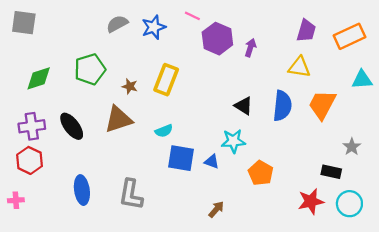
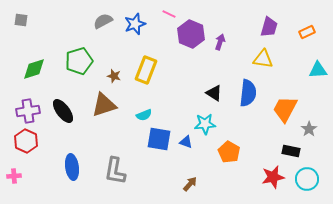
gray square: (24, 23) -> (21, 20), size x0.6
orange rectangle: (349, 36) -> (307, 32), size x0.6
orange trapezoid: (322, 105) -> (285, 109), moved

